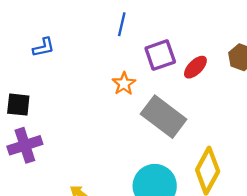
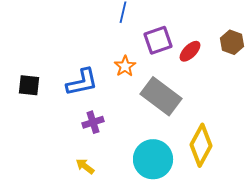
blue L-shape: (44, 47) -> (82, 82), moved, size x1.6
purple cross: (25, 145) -> (93, 122), moved, size x0.7

